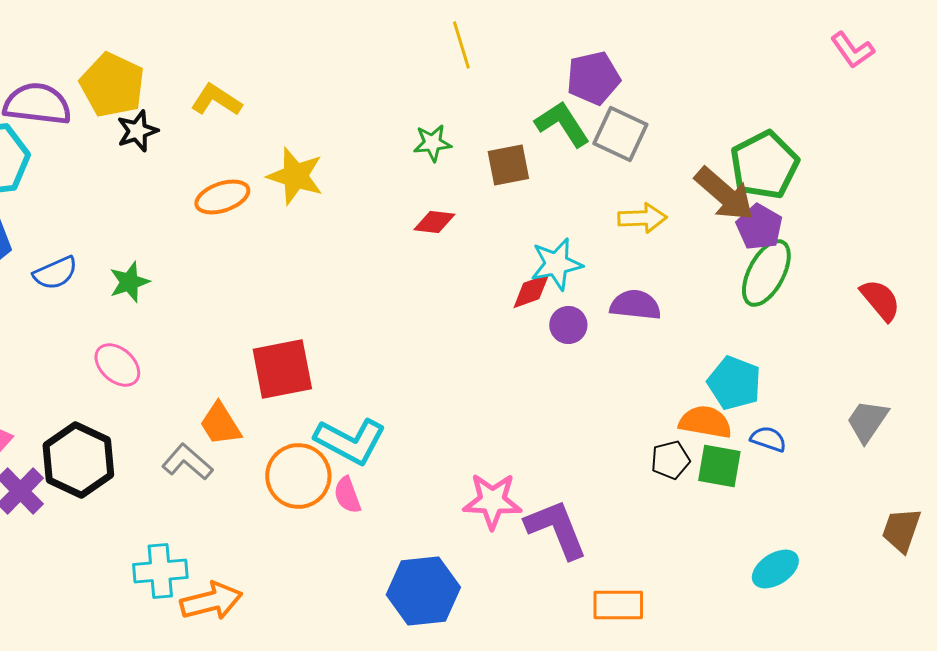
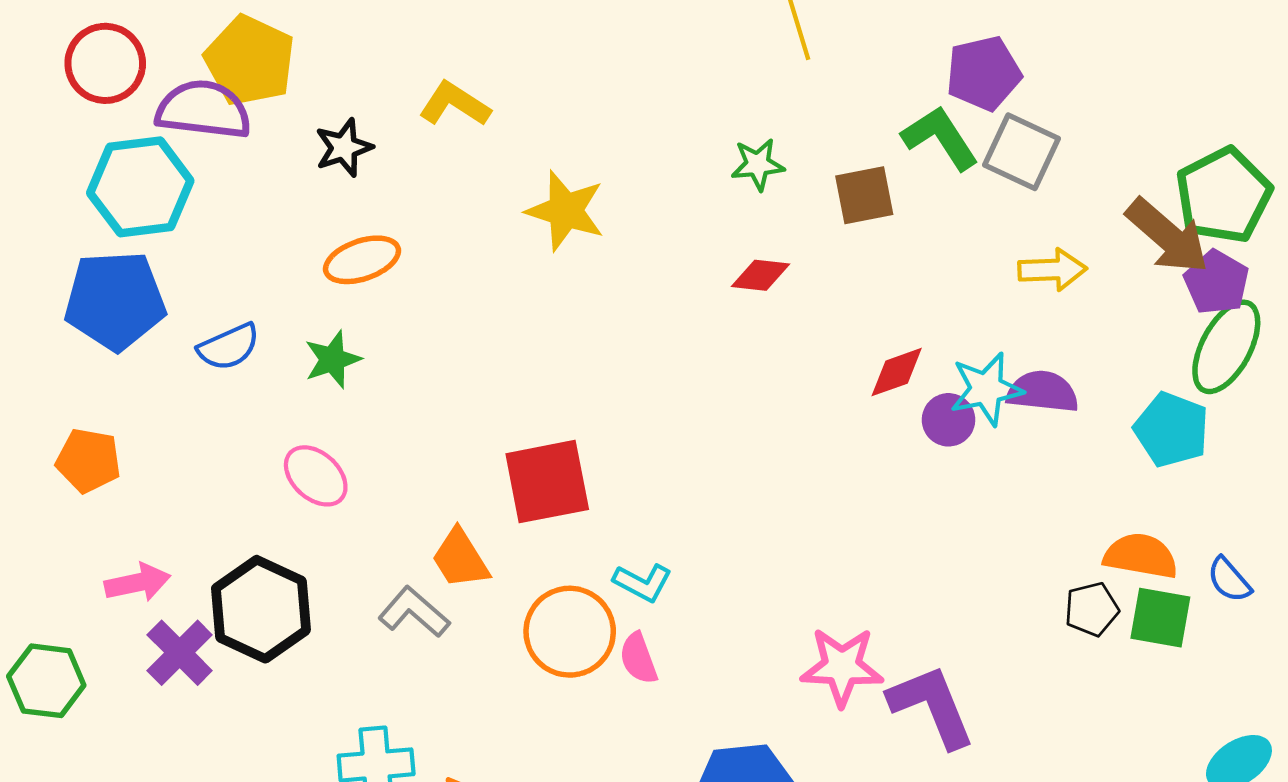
yellow pentagon: (112, 85) -> (250, 61), moved
orange ellipse: (222, 197) -> (362, 260), moved
cyan star: (556, 264) -> (986, 389), moved
cyan pentagon: (734, 383) -> (1172, 430), moved
blue semicircle: (768, 439) -> (1229, 580), turned -150
cyan L-shape: (350, 441) -> (643, 583), size x0.6

